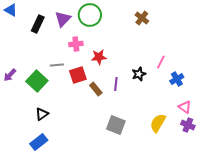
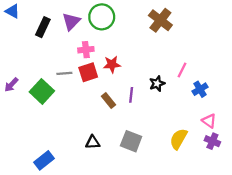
brown cross: (142, 18) -> (160, 20), size x1.5
red square: (78, 75) -> (88, 72), moved
black triangle: (42, 114) -> (93, 142), moved, turned 32

